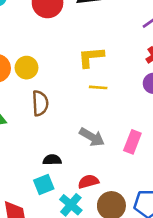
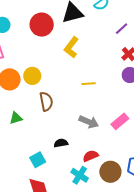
yellow L-shape: (91, 57) -> (71, 47), moved, turned -40
pink rectangle: (132, 142) -> (120, 121), turned 36
cyan square: (44, 185) -> (38, 160), moved

